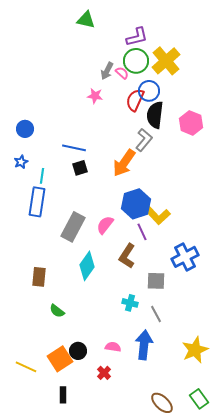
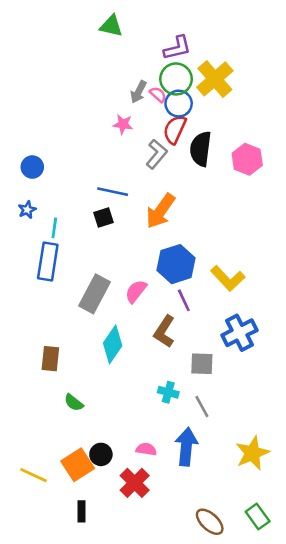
blue circle: (149, 91) -> (179, 104), moved
gray L-shape: (144, 140) -> (157, 154), moved
blue line: (74, 148) -> (113, 192), moved
yellow L-shape: (157, 215) -> (228, 278), moved
red cross: (104, 373) -> (135, 483), size x1.6

